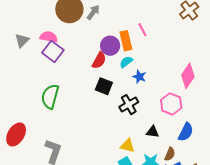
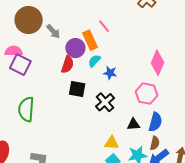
gray arrow: (93, 12) -> (53, 31), moved, turned 112
blue semicircle: (186, 132) -> (155, 122), moved

